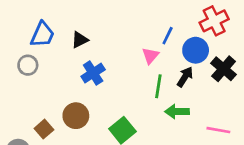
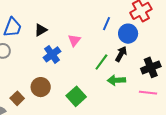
pink triangle: (150, 56) -> (74, 40), moved
black cross: (224, 69) -> (151, 67), moved, turned 30
green line: (158, 86) -> (101, 62), turned 30

